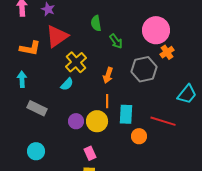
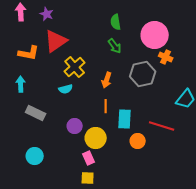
green semicircle: (96, 23) -> (116, 22), moved
orange cross: (167, 52) -> (166, 57), turned -32
cyan semicircle: (67, 84) -> (66, 89), turned 32
yellow circle: (97, 121) -> (96, 138), moved

